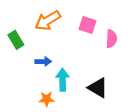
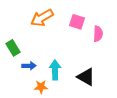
green rectangle: (16, 40) -> (13, 48), moved
blue arrow: (43, 61) -> (29, 66), moved

